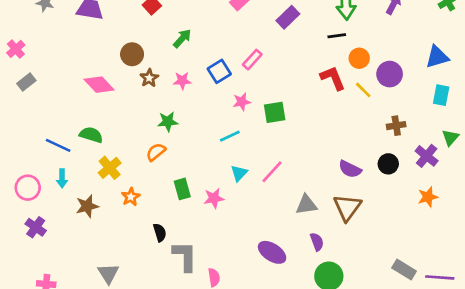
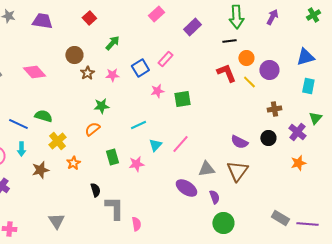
pink diamond: (99, 85) -> (34, 72), moved
cyan line: (230, 136) -> (138, 125), moved
purple ellipse: (272, 252) -> (186, 188), moved

